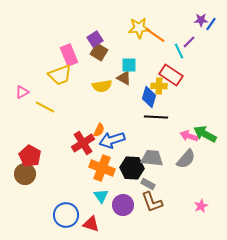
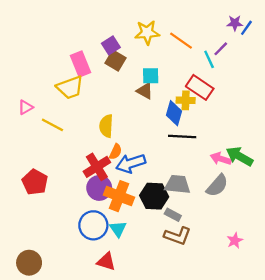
yellow star: (139, 28) -> (147, 32), moved
yellow semicircle: (102, 86) -> (106, 126), moved, turned 102
brown circle: (25, 174) -> (29, 263), moved
brown L-shape: (152, 202) -> (177, 236), turned -50
purple circle: (123, 205) -> (99, 188), moved
blue circle: (66, 215) -> (93, 225), moved

